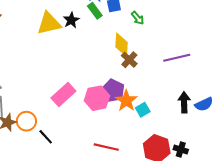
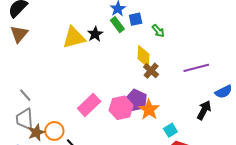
black arrow: (184, 102) -> (204, 110), turned 30
blue semicircle: (204, 104) -> (224, 92), moved
cyan square: (143, 110) -> (170, 130), moved

